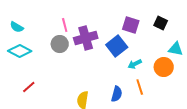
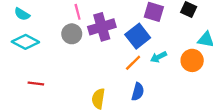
red line: (29, 87) -> (36, 84), turned 48
orange line: (140, 87) -> (133, 63), moved, turned 63

